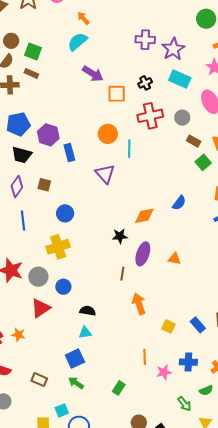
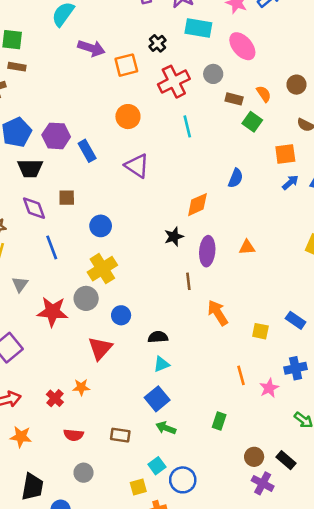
cyan line: (129, 149) -> (187, 126), moved
purple diamond: (17, 187) -> (34, 208), turned -40
gray circle: (38, 277) -> (86, 298), moved

